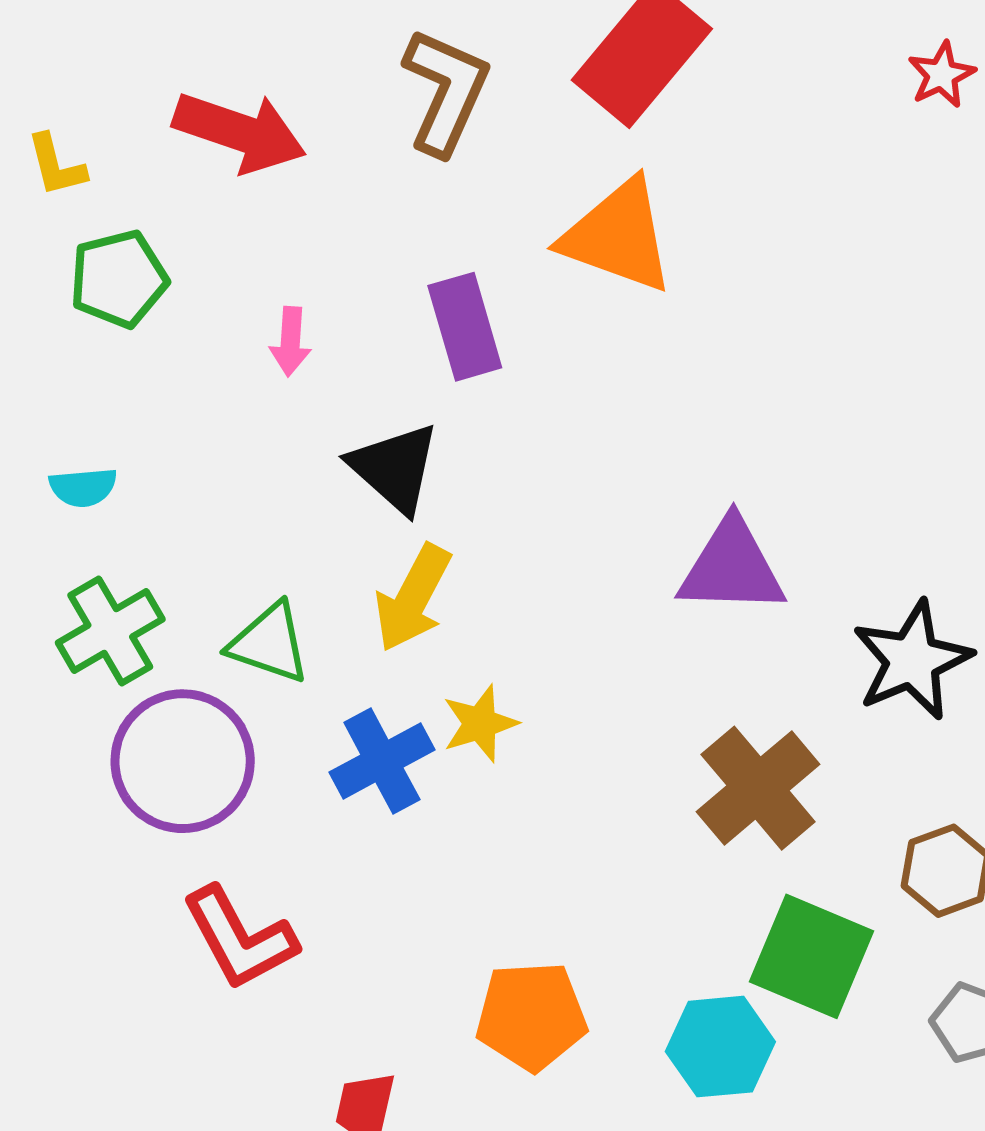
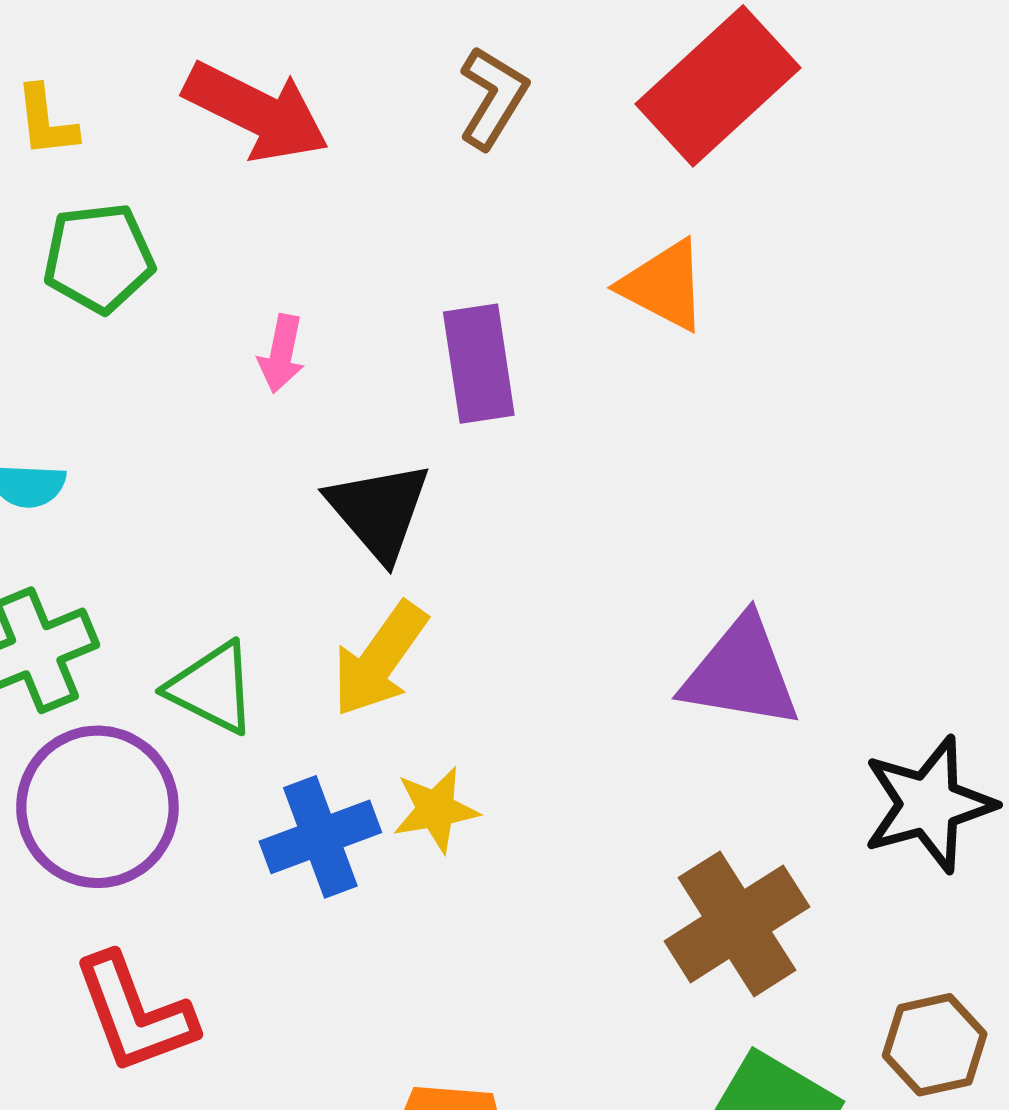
brown L-shape: (446, 91) -> (493, 98), size x0.7
orange triangle: (618, 236) -> (664, 285), size x0.7

